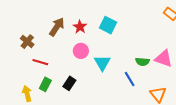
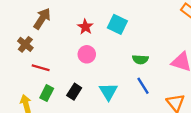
brown arrow: (57, 27) -> (42, 19), moved
green semicircle: (142, 62) -> (140, 59), moved
cyan triangle: (102, 63) -> (108, 92), moved

